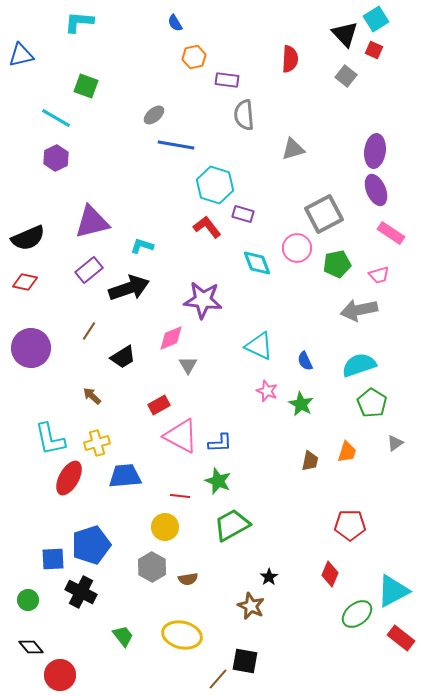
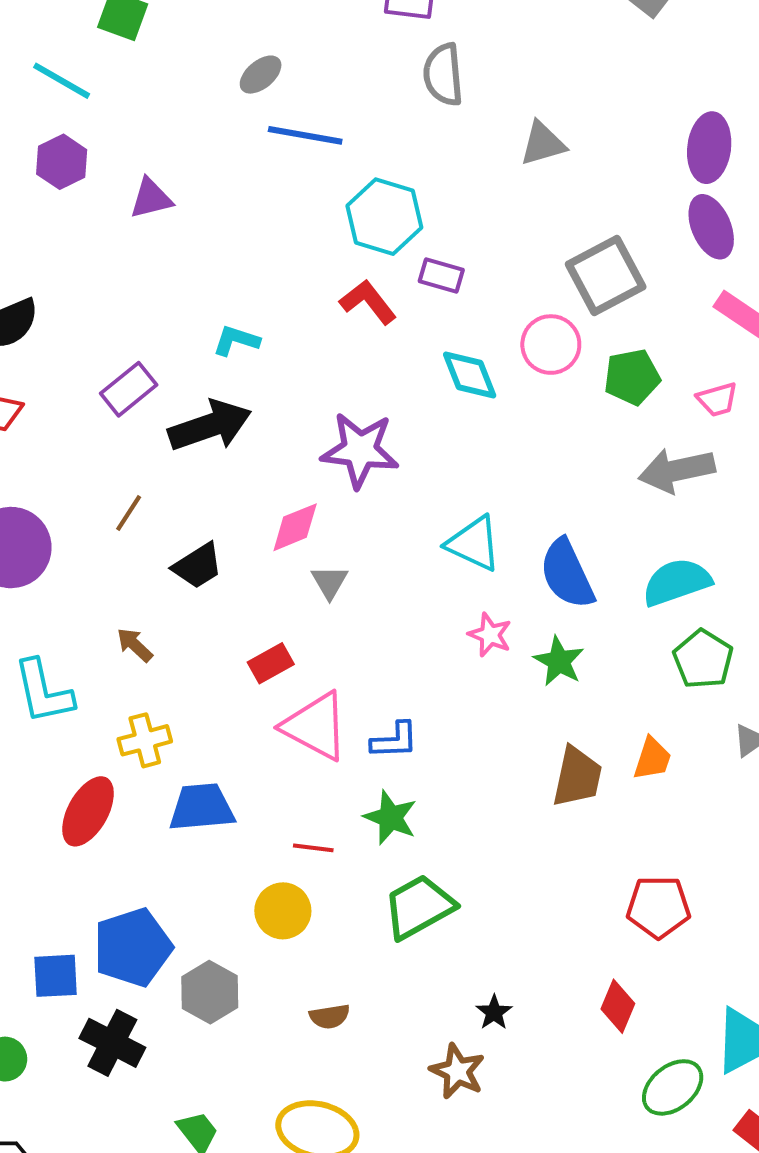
purple triangle: (92, 222) -> (151, 198), moved, size x0.6
blue semicircle: (305, 361) -> (567, 574), size x1.8
cyan L-shape: (50, 439) -> (43, 692), moved
brown trapezoid: (310, 461) -> (577, 777), size x1.5
gray hexagon: (152, 567) -> (210, 992), moved

